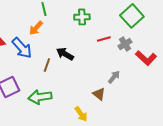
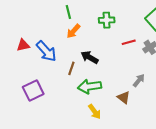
orange arrow: (36, 28) -> (73, 31), moved
green arrow: (40, 97) -> (89, 86), moved
yellow arrow: (81, 114) -> (95, 112), moved

